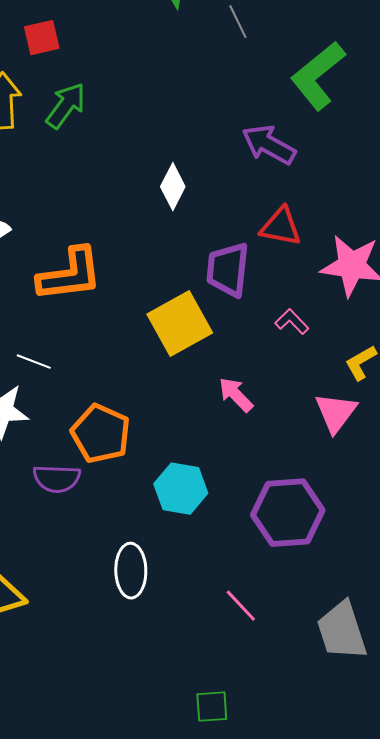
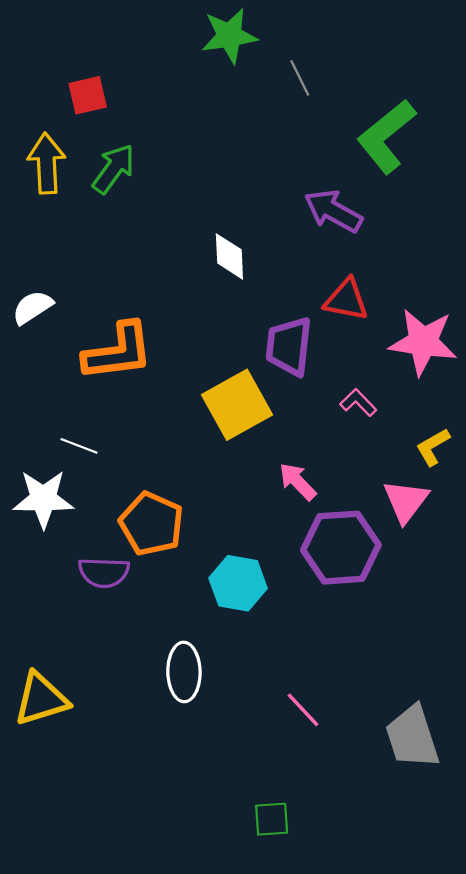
white diamond: (173, 187) -> (229, 256), turned -30
purple hexagon: (288, 513) -> (341, 548), moved

